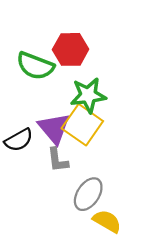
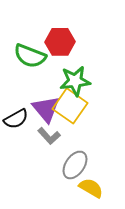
gray L-shape: (58, 160) -> (49, 136), turned -35

